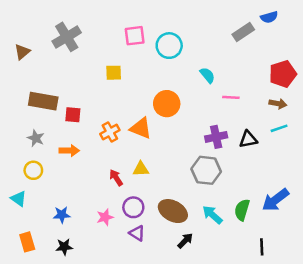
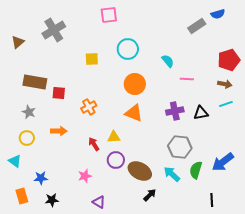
pink square: (135, 36) -> (109, 15), moved
cyan circle: (169, 46) -> (128, 49), moved
orange triangle: (141, 128) -> (134, 113), moved
orange arrow: (69, 151) -> (59, 131), moved
gray hexagon: (206, 170) -> (180, 147), moved
purple circle: (133, 207) -> (116, 160), moved
blue star: (62, 215) -> (41, 178), moved
purple triangle: (137, 233) -> (99, 202), moved

